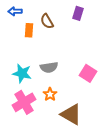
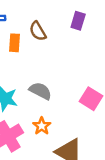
gray semicircle: (49, 67) -> (40, 91), turned -144

